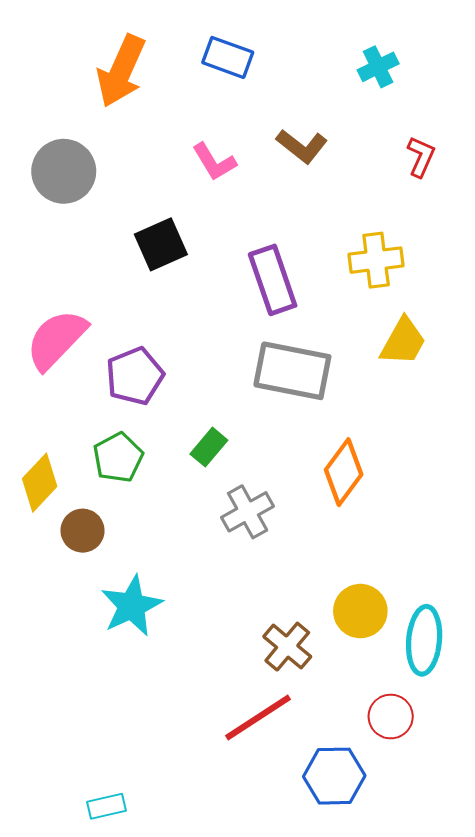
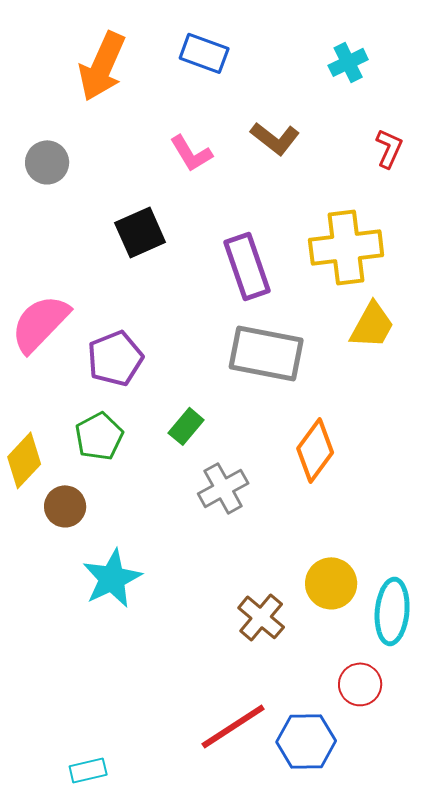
gray circle: (64, 171) -> (47, 162), size x0.7
yellow cross: (376, 260) -> (346, 247), size x1.4
red line: (258, 718) -> (233, 726), moved

